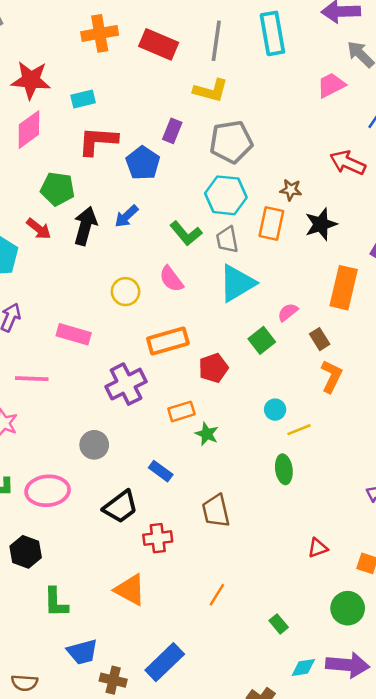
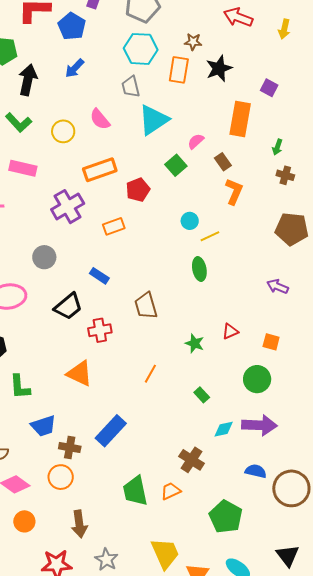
blue arrow: (126, 216) -> (75, 68), moved
green L-shape: (186, 233) -> (19, 122), moved
gray trapezoid: (227, 240) -> (131, 87), moved
green star: (207, 434) -> (195, 343), moved

